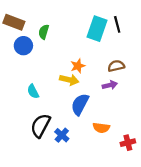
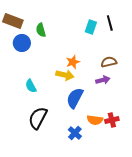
cyan rectangle: (97, 29) -> (91, 27), size x0.6
green semicircle: (44, 32) -> (41, 30), turned -32
blue cross: (62, 135) -> (75, 133), moved
red cross: (128, 143) -> (112, 120), moved

